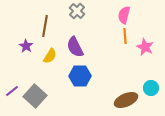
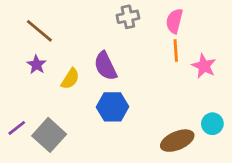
gray cross: (77, 11) -> (128, 17), moved, turned 35
brown line: (45, 26) -> (39, 31), moved, turned -60

